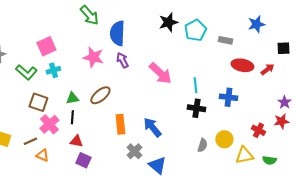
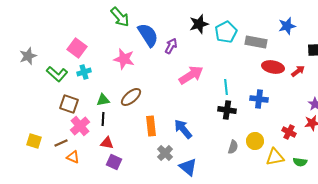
blue semicircle: (117, 33) -> (148, 35), turned 145
gray rectangle: (225, 40) -> (256, 42), size x1.5
pink square: (46, 46) -> (77, 48), turned -30
purple arrow: (122, 60) -> (171, 46), moved, turned 56
pink arrow: (160, 73) -> (191, 75), turned -75

